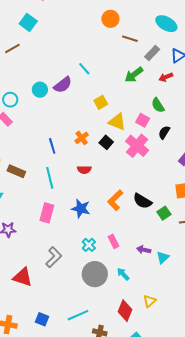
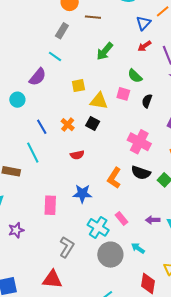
gray rectangle: (152, 53) -> (62, 31), moved
red arrow: (166, 77) -> (144, 46), moved
cyan circle: (40, 90) -> (17, 100), moved
yellow square: (101, 102) -> (78, 86), turned 32
blue line: (52, 146) -> (42, 127), moved
pink cross: (137, 146) -> (139, 142), moved
cyan line: (50, 178) -> (33, 153), moved
cyan cross: (89, 245) -> (98, 227), size x1.5
red triangle: (23, 277) -> (52, 279), moved

